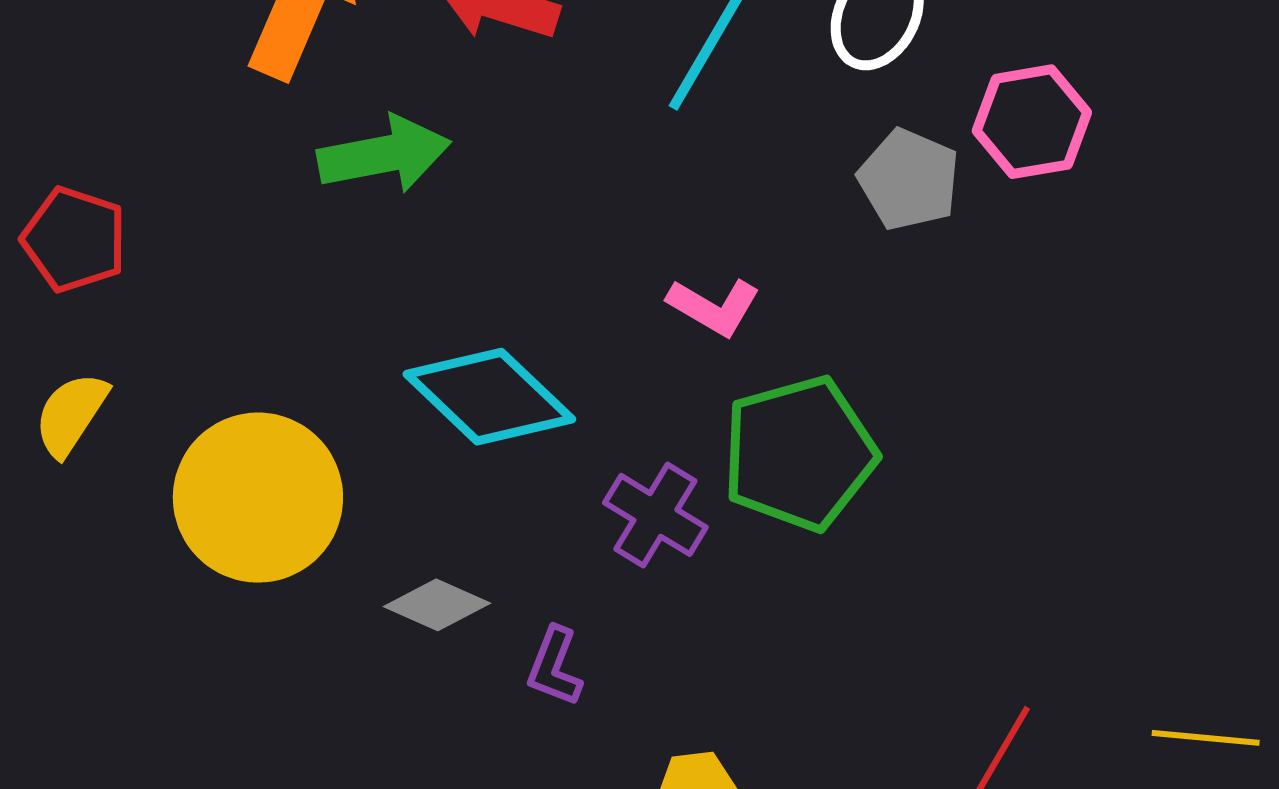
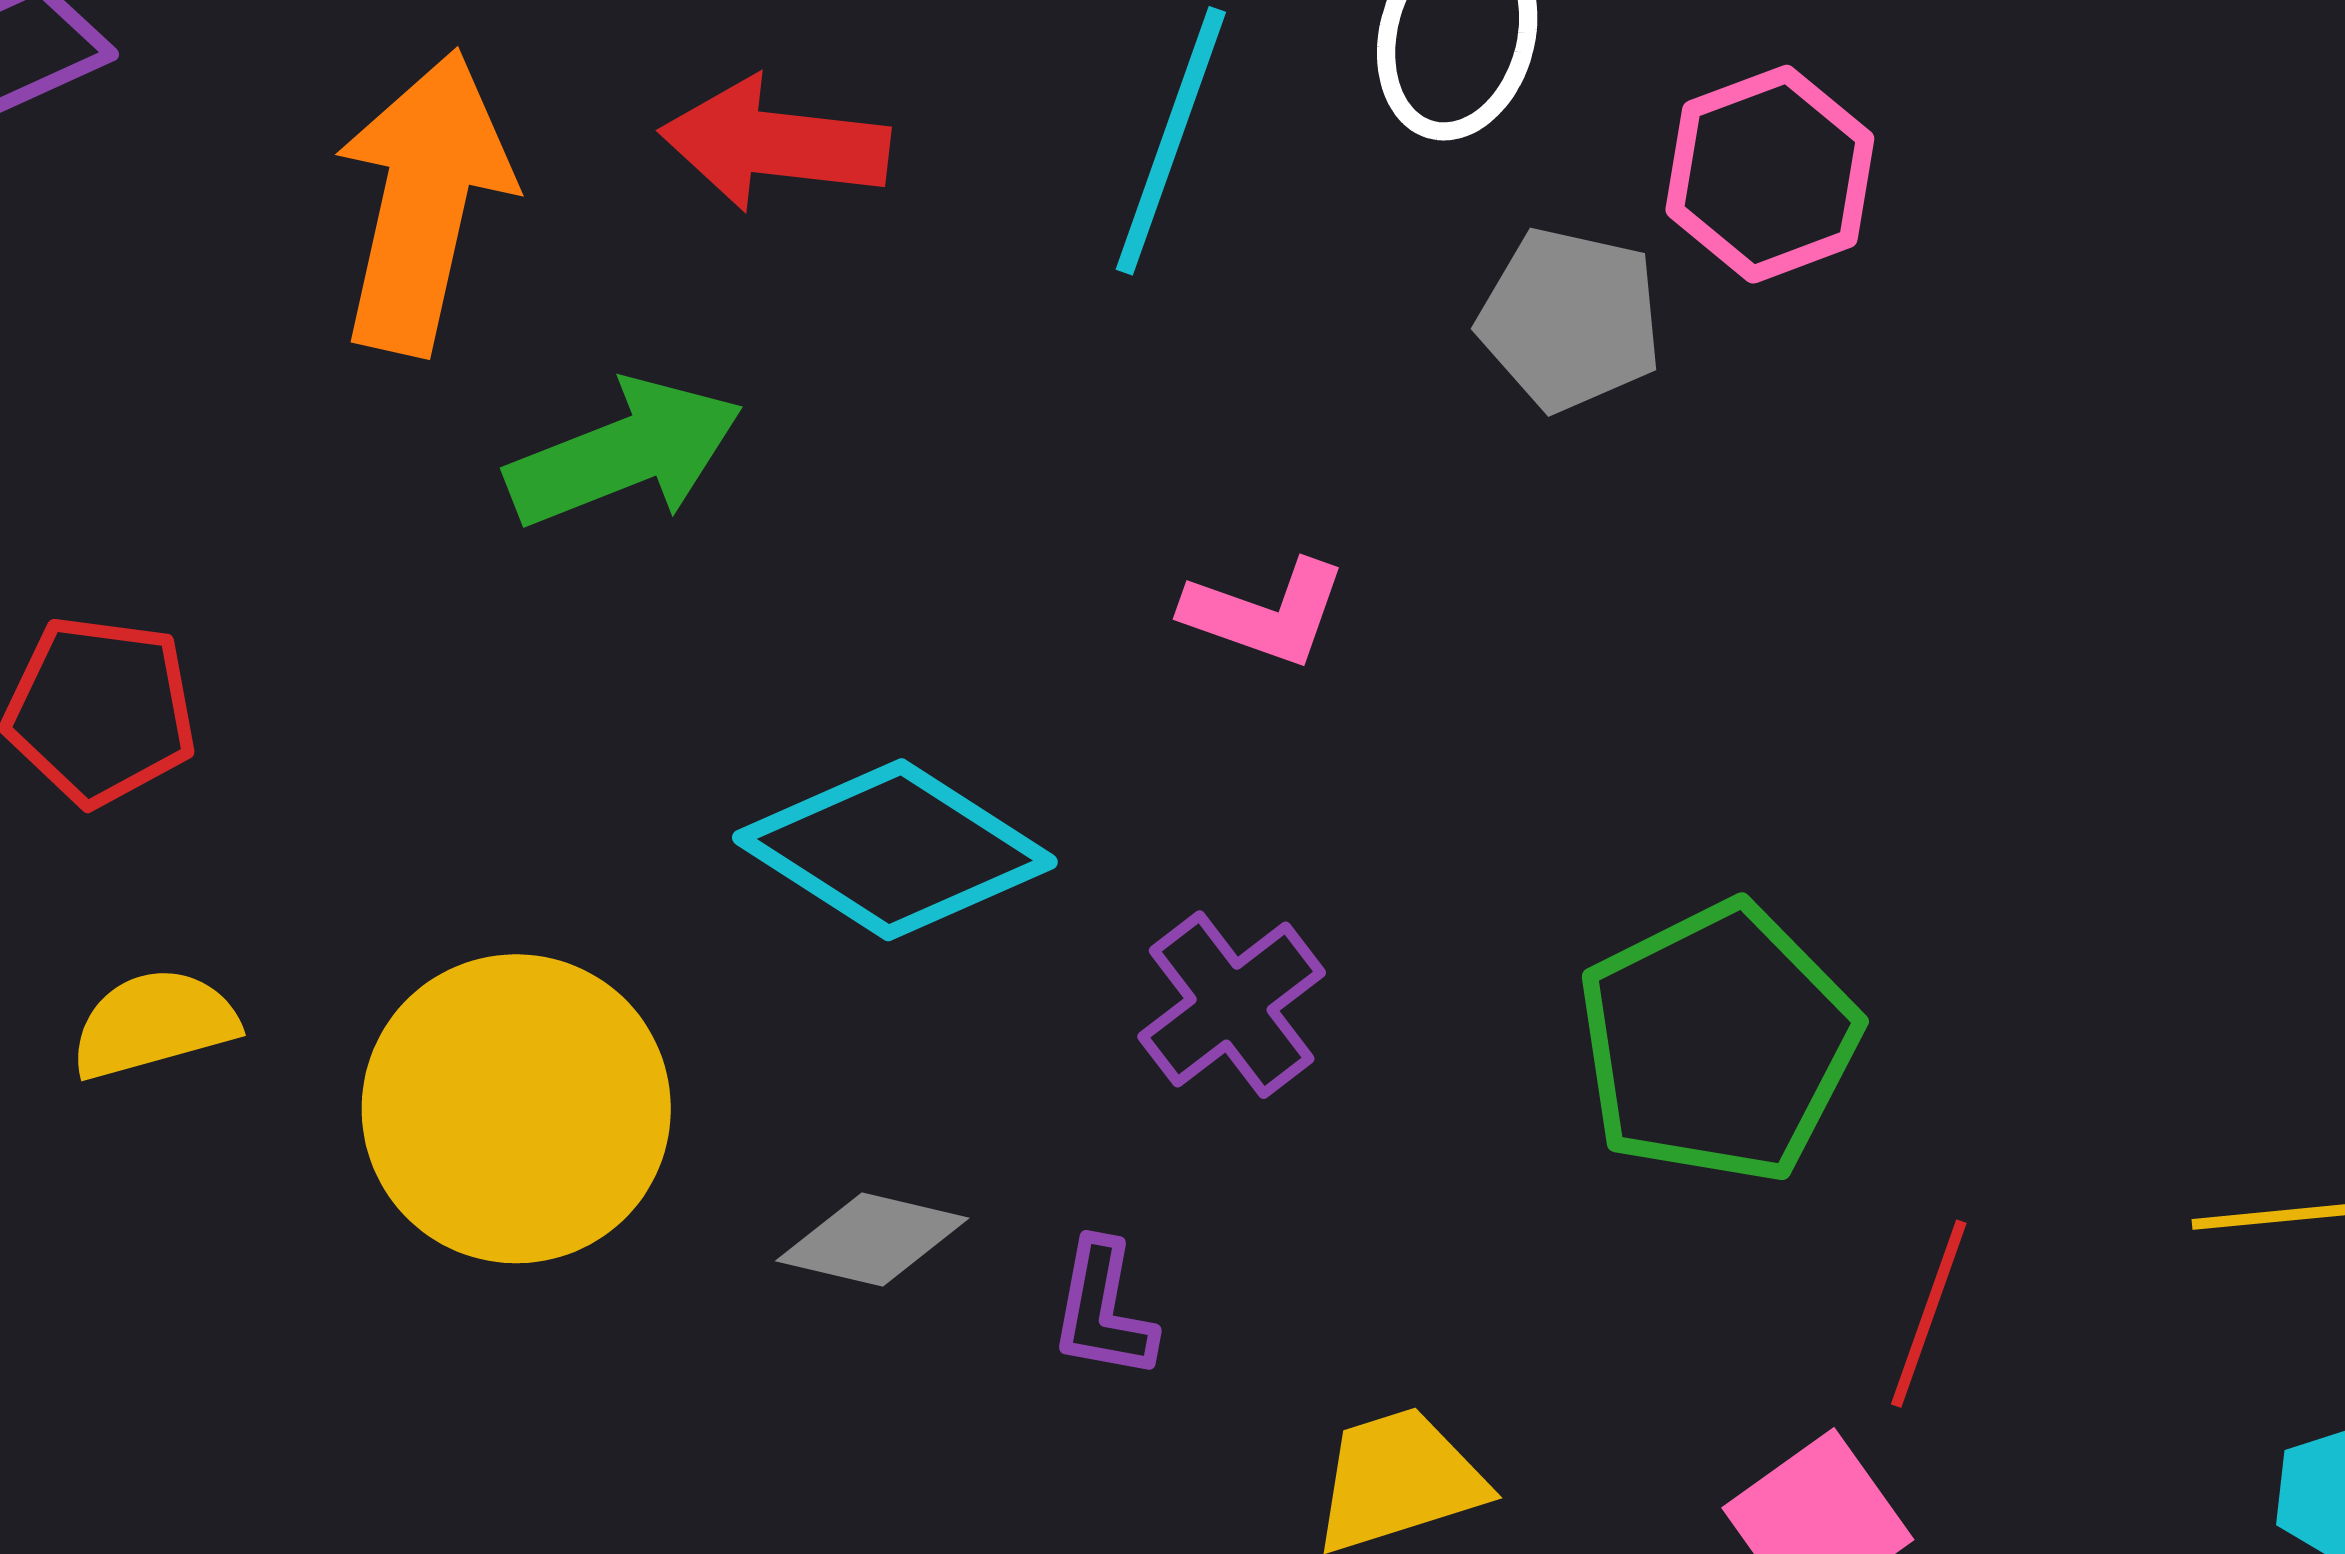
yellow semicircle: (71, 414) -> (154, 1024), turned 52
green pentagon: (799, 453) -> (1718, 1043), moved
purple cross: (655, 515) -> (1232, 1005), turned 32

